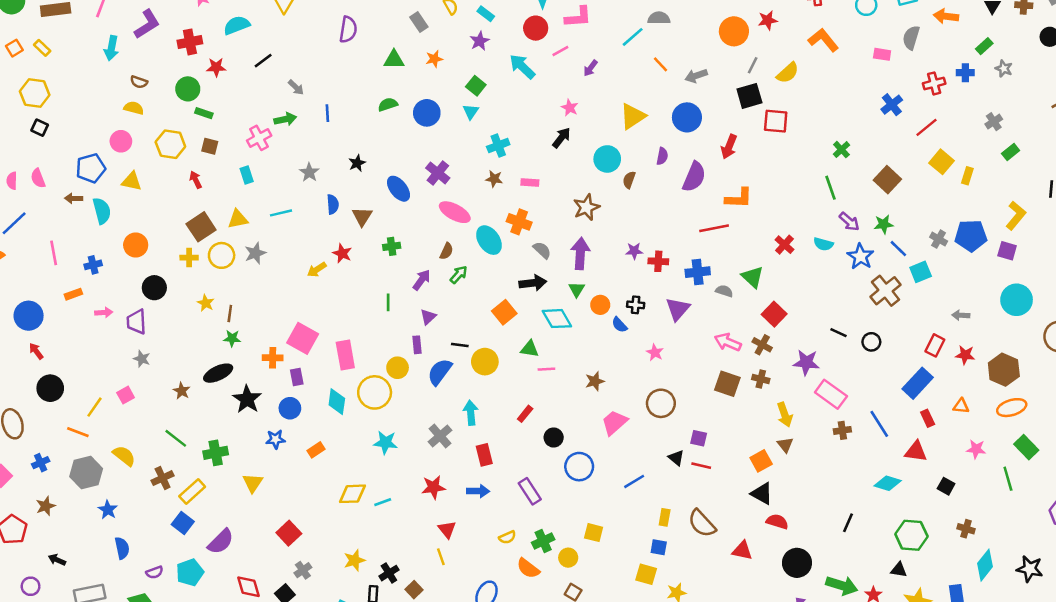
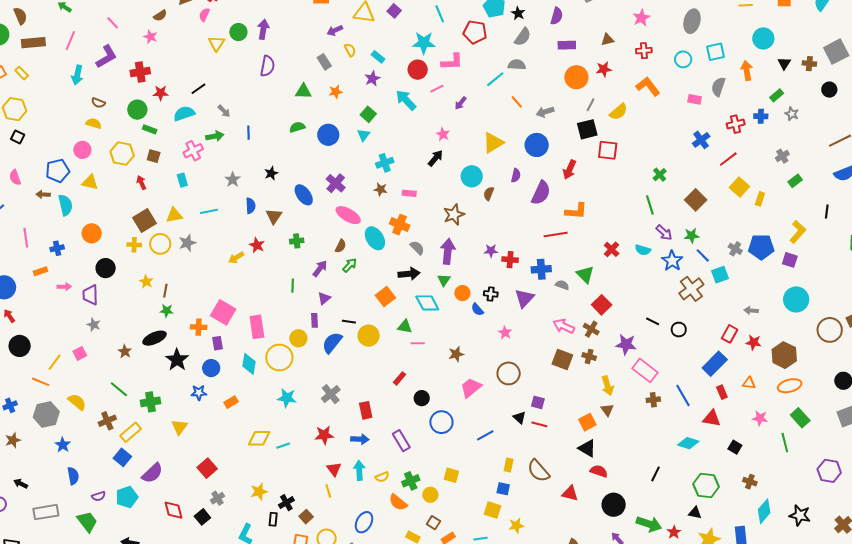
orange arrow: (946, 16) -> (747, 70), turned 72
cyan semicircle: (237, 25) -> (184, 113), moved
cyan arrow: (471, 413) -> (359, 470), moved

